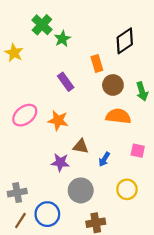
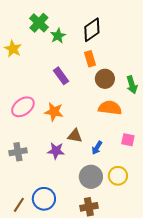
black diamond: (125, 41) -> (92, 30), moved
gray circle: (81, 190) -> (91, 177), moved
gray cross: (17, 193) -> (18, 152), moved

